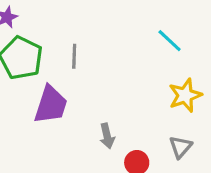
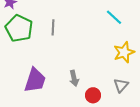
purple trapezoid: (51, 105) -> (35, 80), moved

